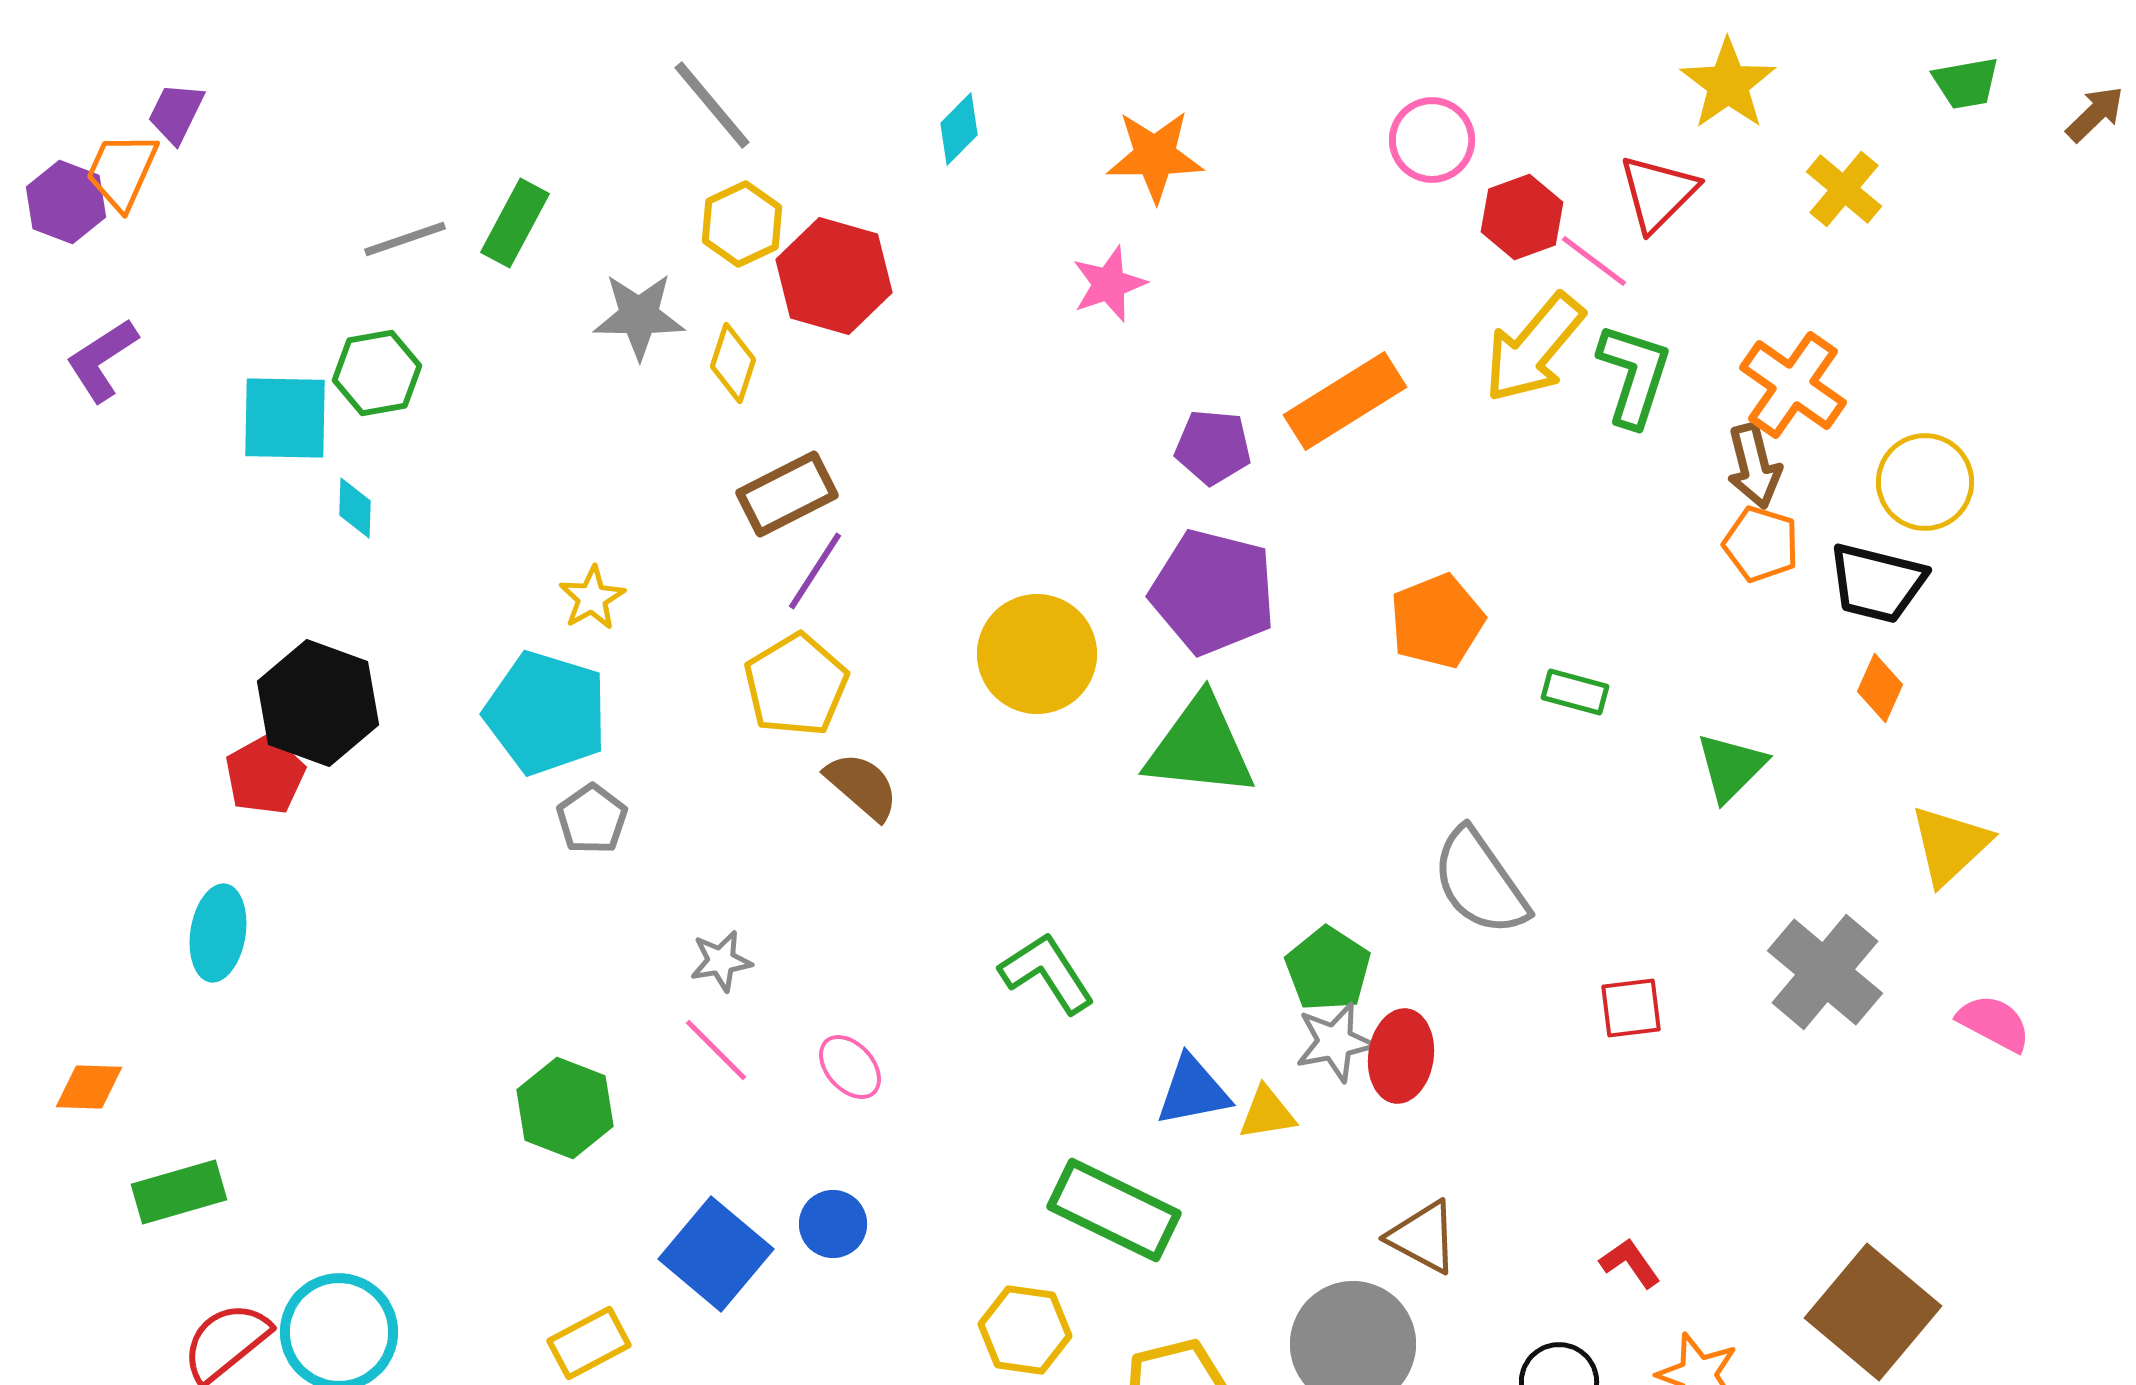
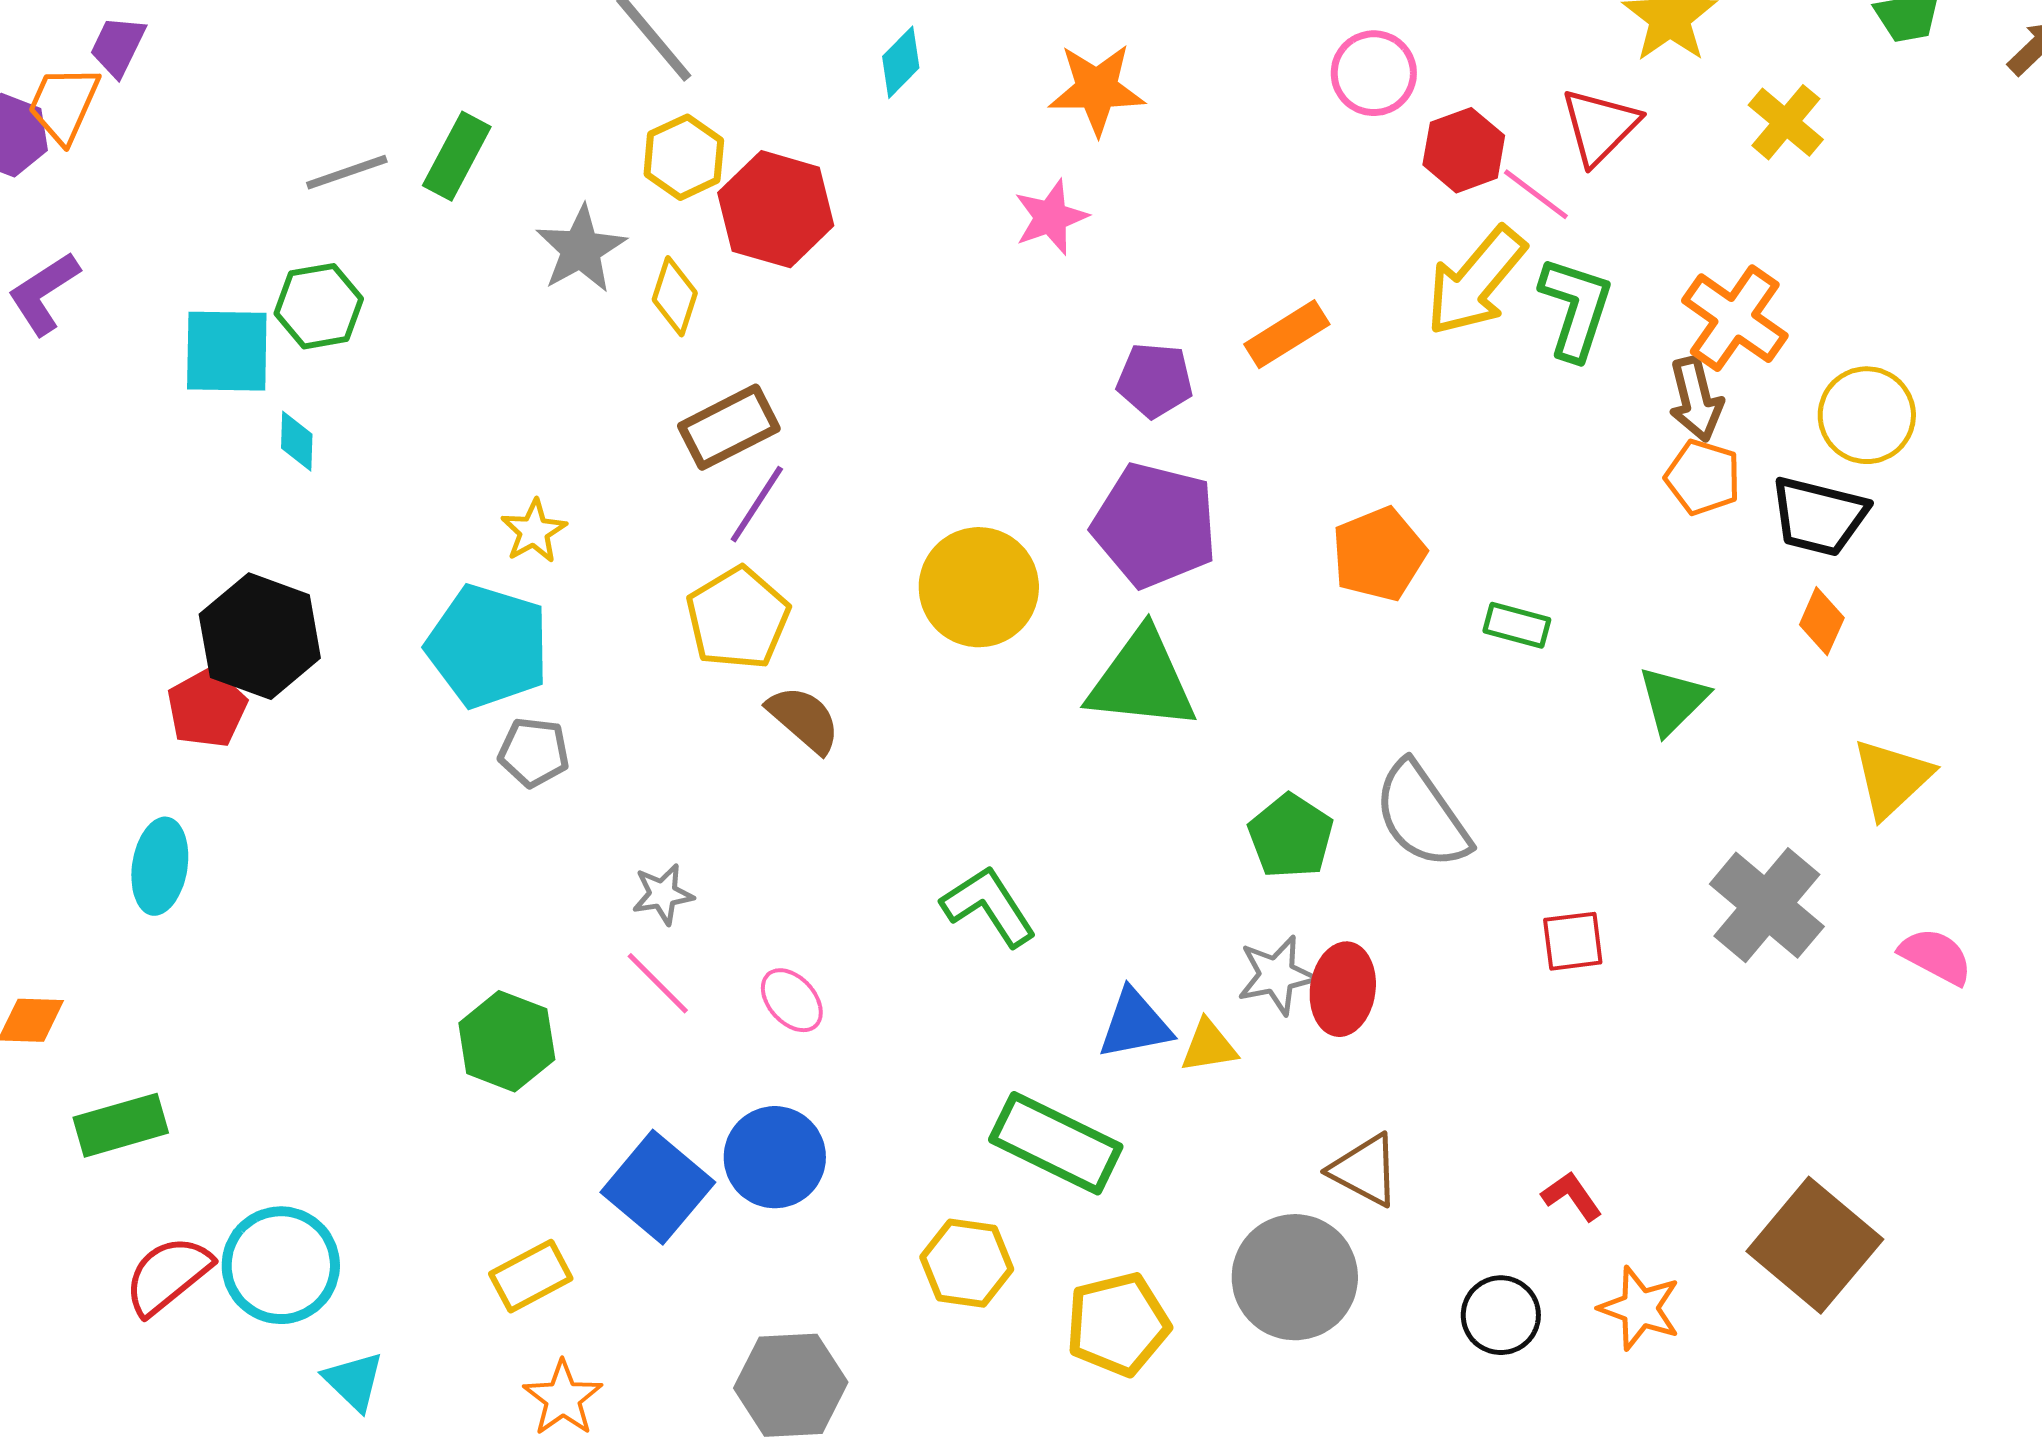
gray star: (639, 316) -> (581, 249), turned -30
orange rectangle: (1345, 401) -> (1287, 334), size x0.7
gray pentagon: (592, 819) -> (534, 752), turned -30
green pentagon: (1328, 969) -> (1291, 836), moved
blue circle: (833, 1224) -> (775, 1157), size x1.5

